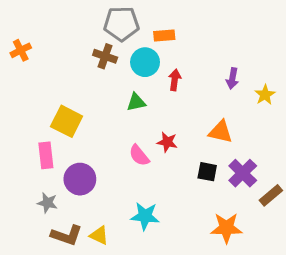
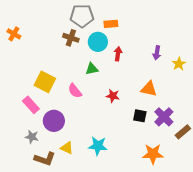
orange cross: (21, 50) -> (14, 34), turned -32
pink rectangle: (46, 155) -> (31, 105), turned -36
pink semicircle: (139, 155) -> (75, 91), moved
yellow triangle: (99, 235) -> (67, 148), moved

